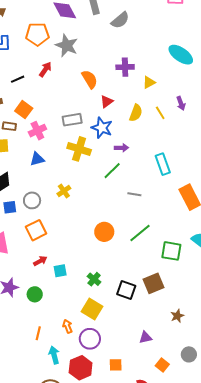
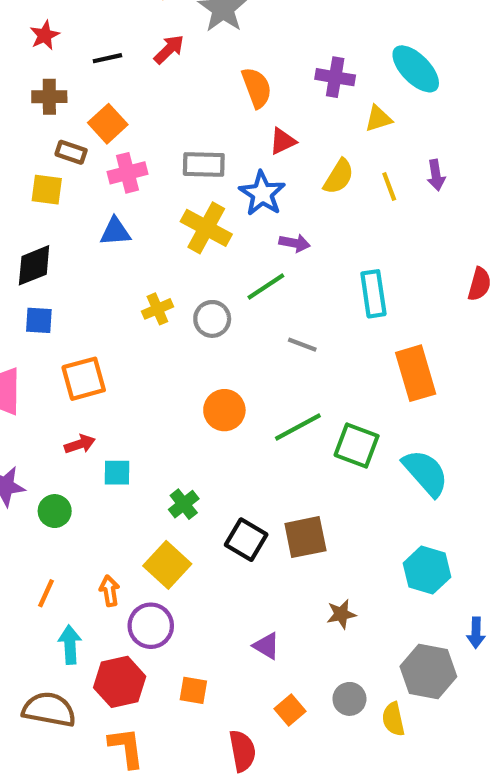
cyan ellipse: (181, 55) -> (416, 69), moved
gray circle: (32, 200) -> (212, 319), moved
green square: (171, 251) -> (357, 446), moved
purple triangle: (145, 337) -> (266, 646), turned 32

